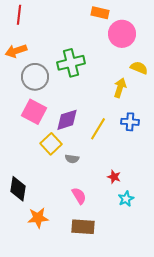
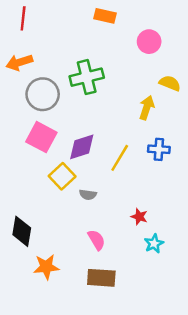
orange rectangle: (100, 13) -> (105, 16), moved
pink circle: (122, 34) -> (149, 42), size x0.7

